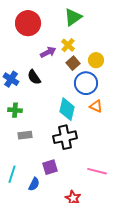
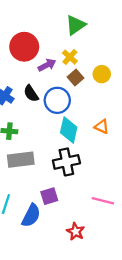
red circle: (28, 23) -> (24, 47), moved
blue circle: (86, 83) -> (57, 100), moved
gray rectangle: (25, 135) -> (21, 160), size x1.6
blue semicircle: (34, 184) -> (31, 216), size x1.5

